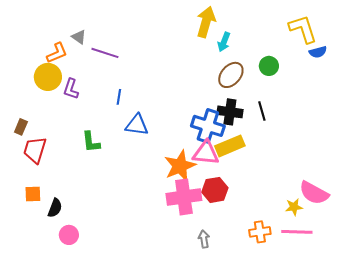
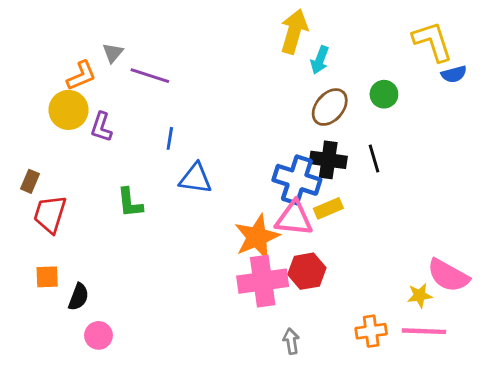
gray triangle: (79, 37) -> (113, 53), turned 35
yellow rectangle: (230, 146) -> (328, 208), size x0.7

